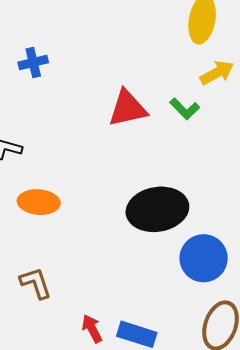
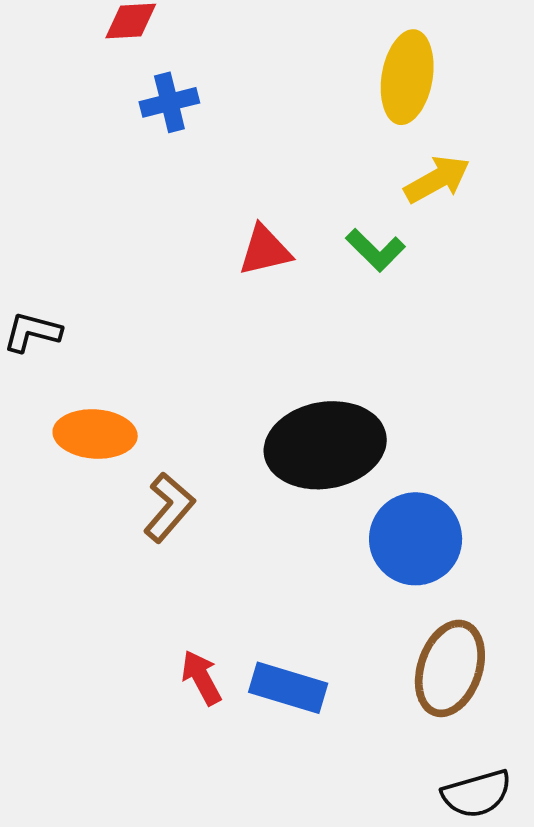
blue cross: (33, 62) -> (169, 102), moved
red triangle: (128, 108) -> (265, 250), size x0.7
brown L-shape: (36, 283) -> (169, 507), moved, turned 60

